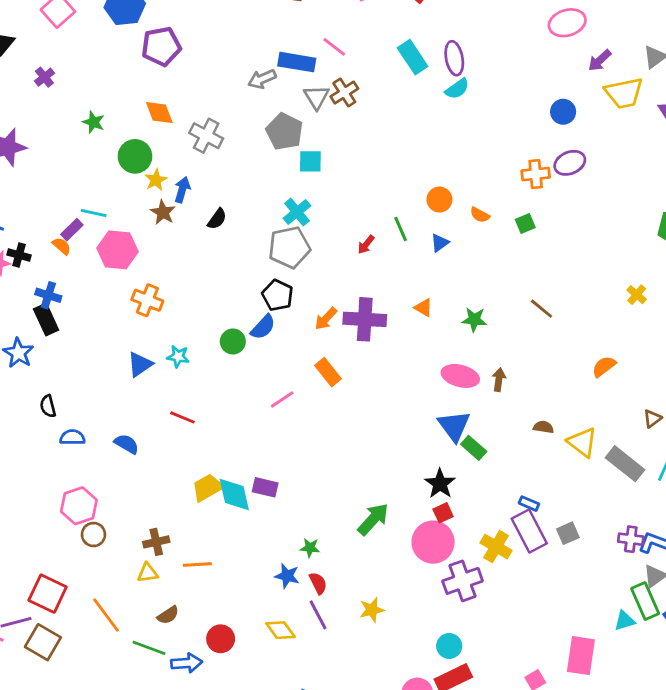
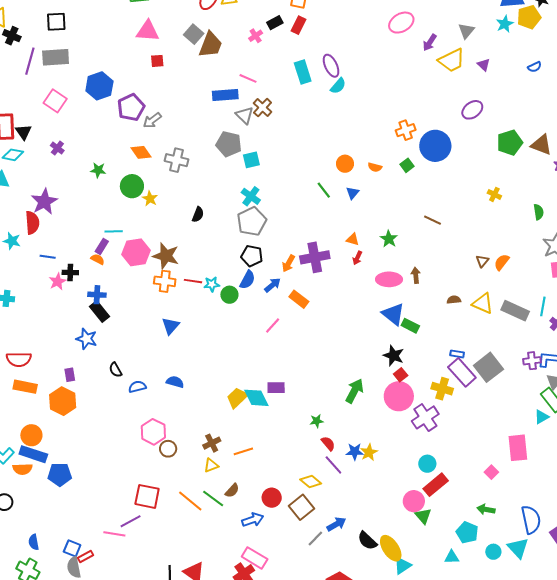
cyan rectangle: (413, 57) -> (303, 72), turned 30
gray arrow: (262, 79) -> (152, 120), moved
blue circle: (563, 112) -> (435, 146), moved, size x1.8
purple ellipse: (570, 163) -> (472, 110), moved
blue arrow: (182, 190) -> (273, 285), moved, turned 48
brown star: (163, 212) -> (166, 256), moved, size x1.5
red arrow: (366, 245) -> (357, 258), moved
green star: (474, 320) -> (389, 239), turned -30
cyan star: (178, 357) -> (212, 284), moved
orange semicircle: (604, 366) -> (502, 262), moved
red line: (182, 417) -> (193, 281), moved
brown triangle: (652, 419) -> (482, 261), moved
gray square: (568, 533) -> (488, 367), size x1.8
blue star: (287, 576) -> (355, 452), moved
brown square: (43, 642) -> (301, 507), moved, turned 35
green line: (149, 648) -> (213, 498), moved, turned 30

